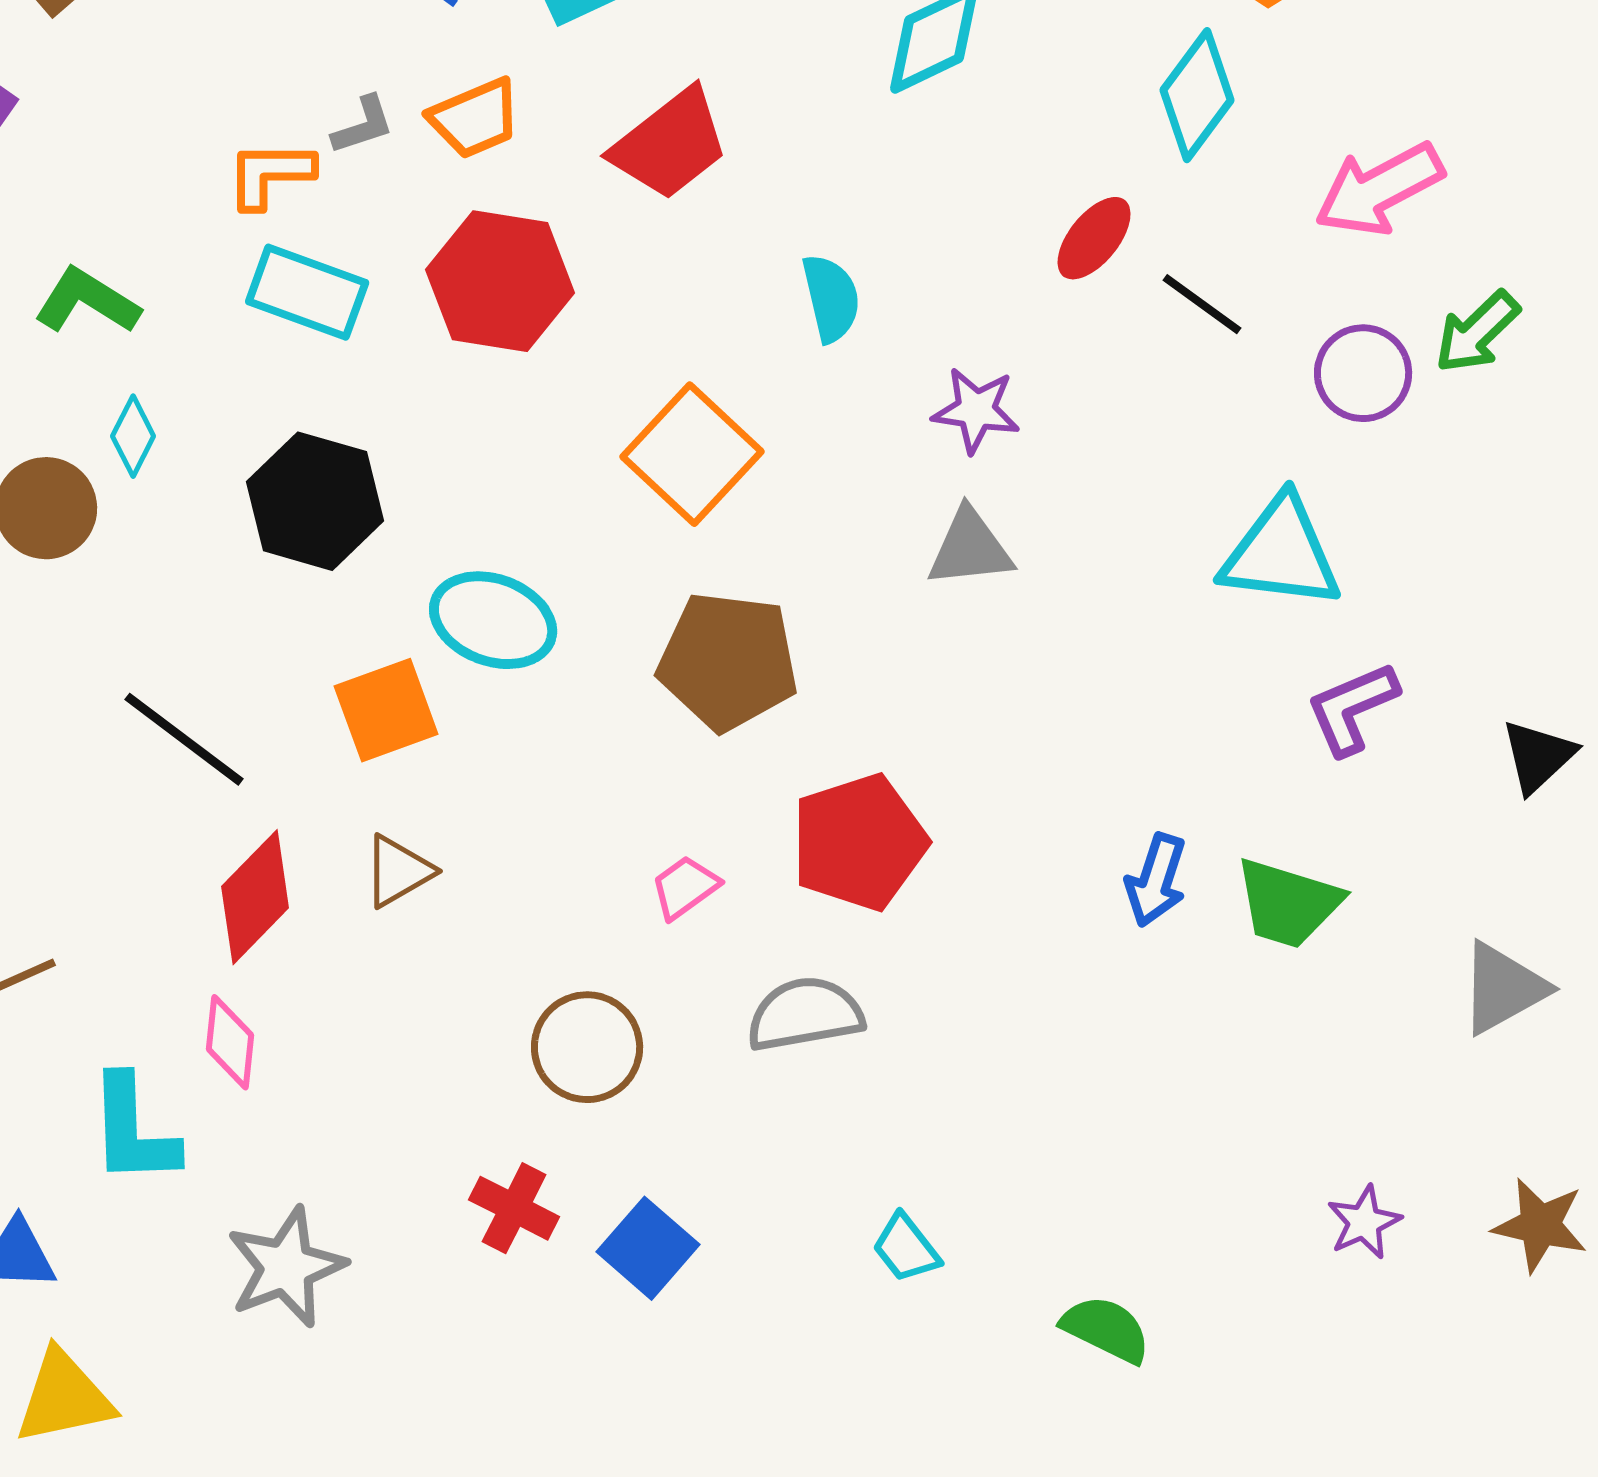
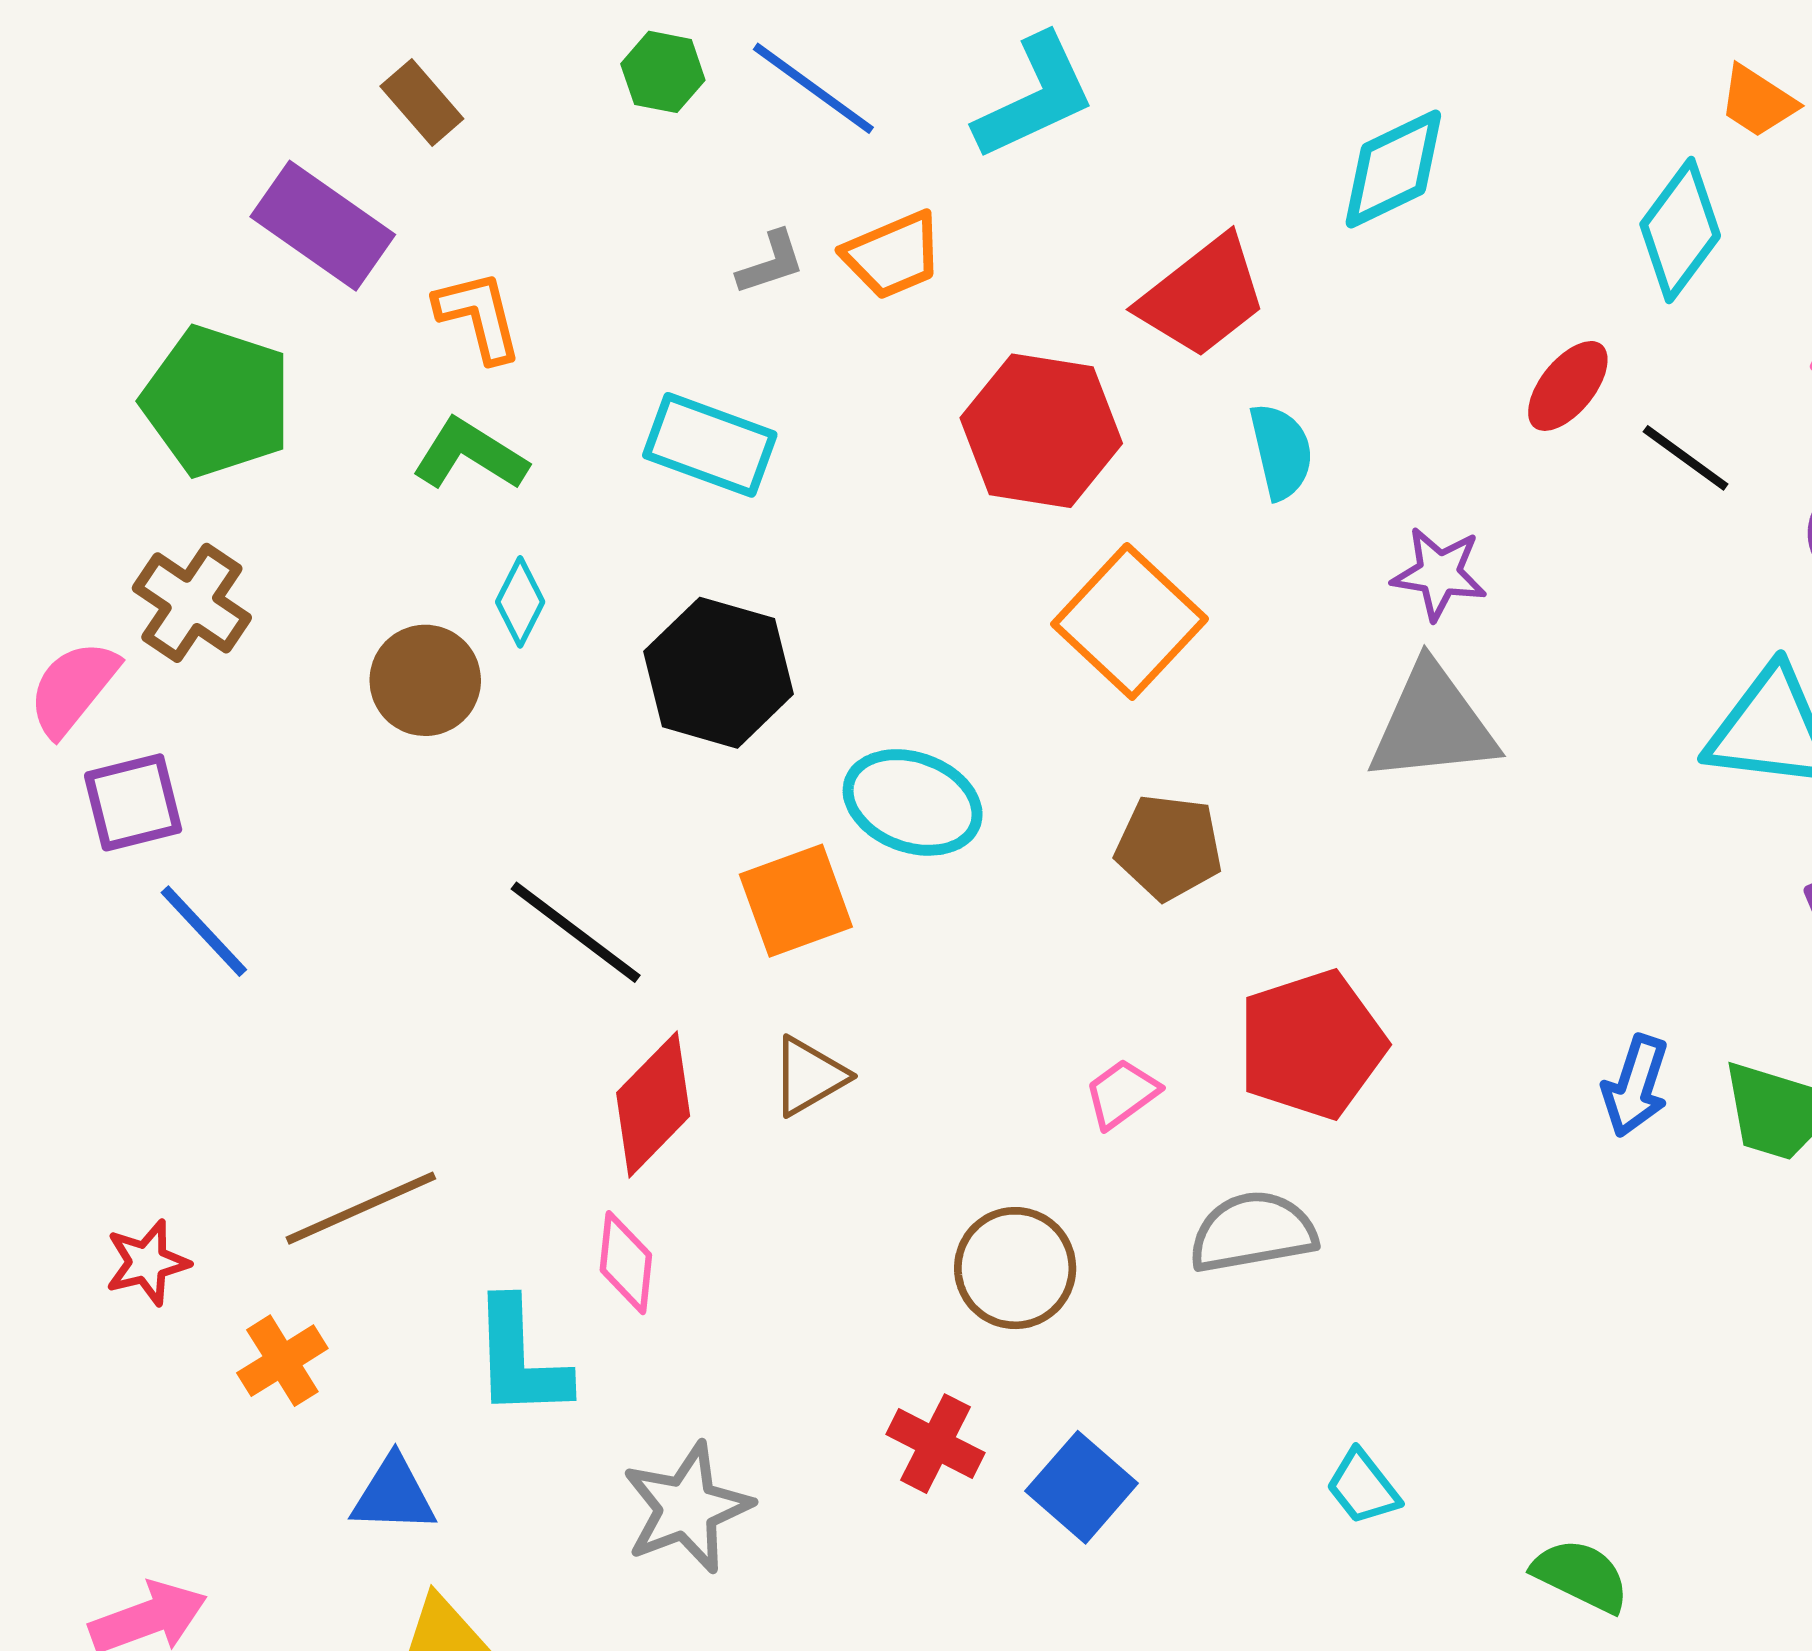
red trapezoid: (670, 144) -> (1203, 297), moved
orange L-shape: (270, 174) -> (479, 316), moved, turned 76
red hexagon: (500, 281) -> (1041, 431), moved
gray triangle: (970, 548) -> (1433, 724), size x1.4
brown pentagon: (728, 661) -> (1169, 847), size x0.7

